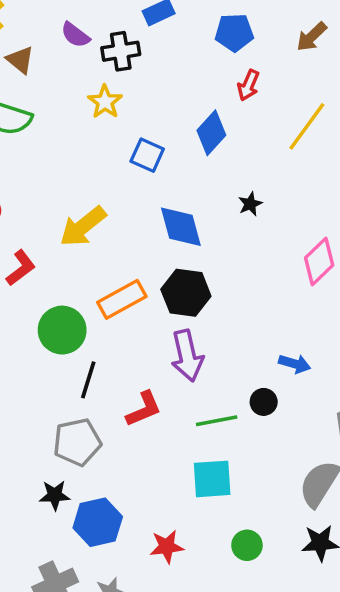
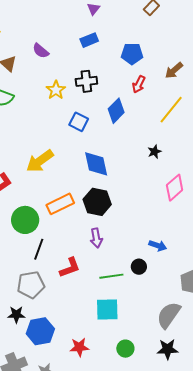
brown arrow: (312, 37) -> (174, 70), moved
black cross: (121, 51) -> (86, 81), moved
black star: (250, 204) -> (154, 152), moved
purple arrow: (187, 356) -> (96, 238), size x0.7

